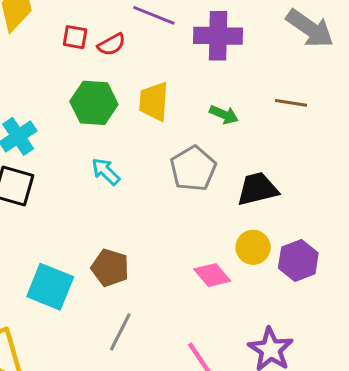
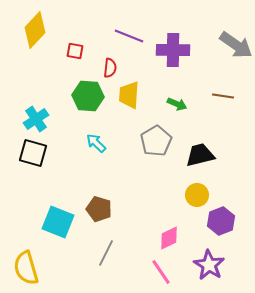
red semicircle: (111, 45) -> (110, 68), moved, turned -54
purple hexagon: (298, 260) -> (221, 221), moved
pink diamond: (212, 275) -> (169, 238), moved, turned -75

